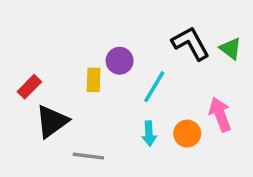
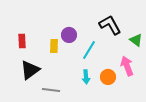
green triangle: (231, 49) -> (136, 40), moved
red rectangle: (29, 87) -> (22, 41), moved, turned -48

